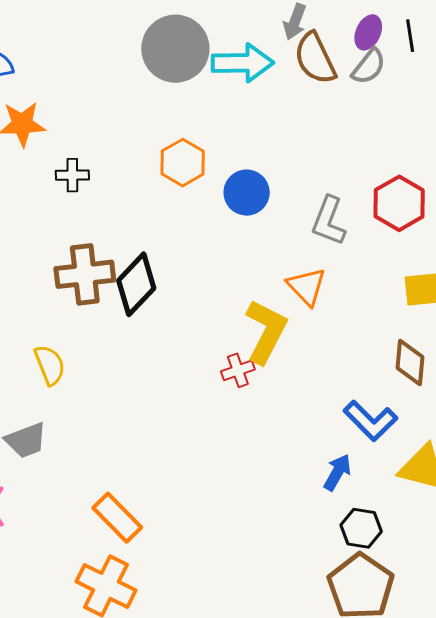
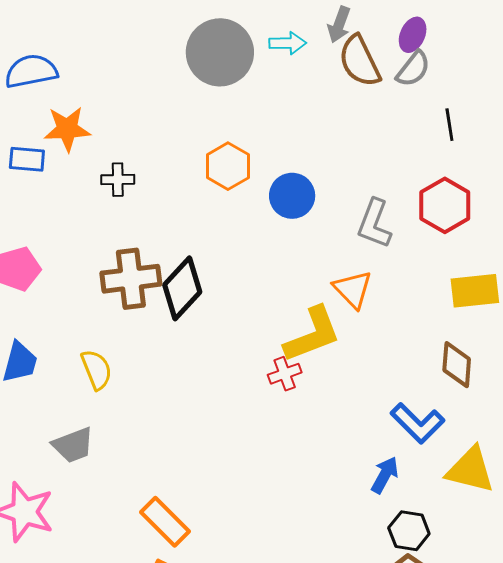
black line: (410, 36) -> (449, 125), moved
cyan arrow: (243, 63) -> (288, 43), moved, size x0.6
yellow L-shape: (266, 331) -> (312, 335), turned 42

